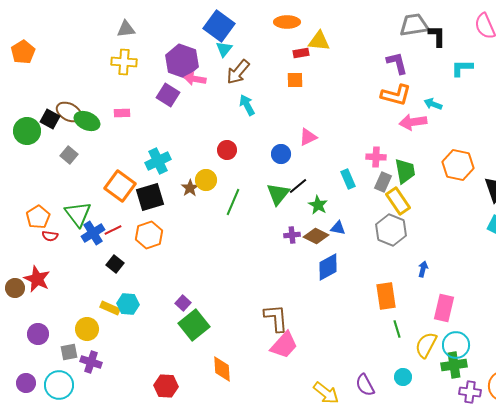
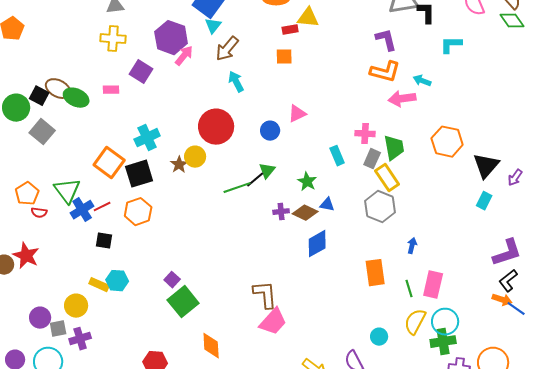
pink arrow: (195, 79) -> (184, 56), turned 120
purple square: (168, 95) -> (141, 72), moved
red circle: (227, 150) -> (216, 127), size x1.8
gray square: (69, 155) -> (42, 132), moved, size x1.4
black line: (298, 186) -> (255, 180), moved
green triangle: (278, 194) -> (267, 171), size x0.7
green line: (233, 202) -> (237, 188), moved, turned 48
black square: (115, 264) -> (104, 241), turned -30
green line: (397, 329) -> (409, 289), moved
purple circle: (38, 334) -> (40, 318), moved
purple cross: (91, 362) -> (80, 339), turned -35
cyan circle: (403, 377) -> (379, 337), moved

